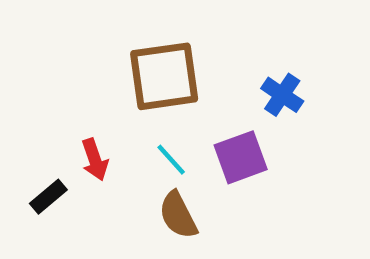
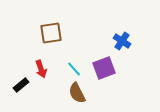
brown square: (164, 76) -> (51, 33), moved, size x0.7

